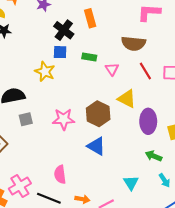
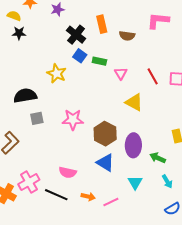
brown semicircle: (134, 43) -> (127, 36), moved, size x0.7
blue square: (60, 52) -> (80, 56), moved, turned 32
brown hexagon: (98, 114) -> (105, 134), moved
purple ellipse: (148, 121) -> (133, 145), moved
blue triangle: (96, 146) -> (105, 163), moved
pink semicircle: (60, 174) -> (68, 172), turned -72

